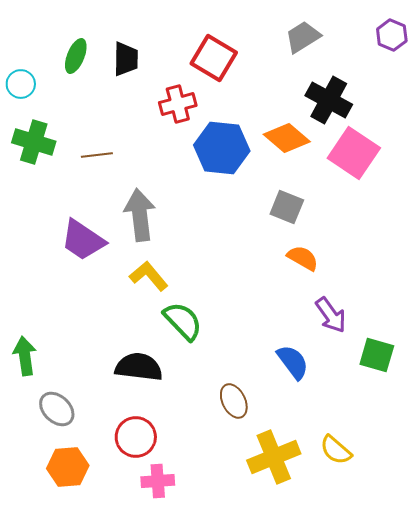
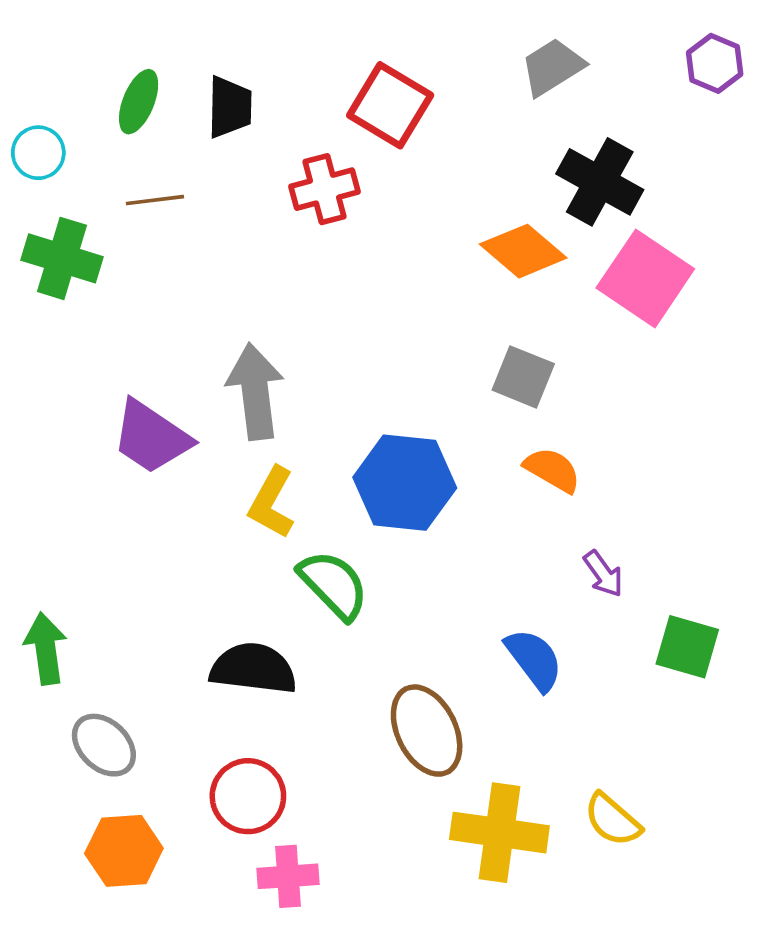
blue hexagon: (222, 148) -> (405, 483), moved
brown line: (97, 155) -> (155, 200), moved
yellow L-shape: (149, 276) -> (272, 503), turned -111
purple arrow: (331, 315) -> (603, 574), size x0.7
brown ellipse: (234, 401) -> (427, 731), size x1.4
yellow cross: (274, 457) -> (499, 833), turned 30

